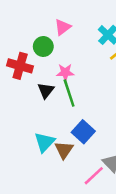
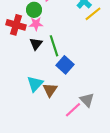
pink star: (65, 72) -> (36, 24), moved
blue square: (83, 132) -> (65, 65), moved

